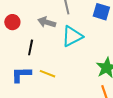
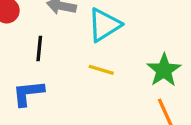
yellow line: (47, 74) -> (101, 70), moved

